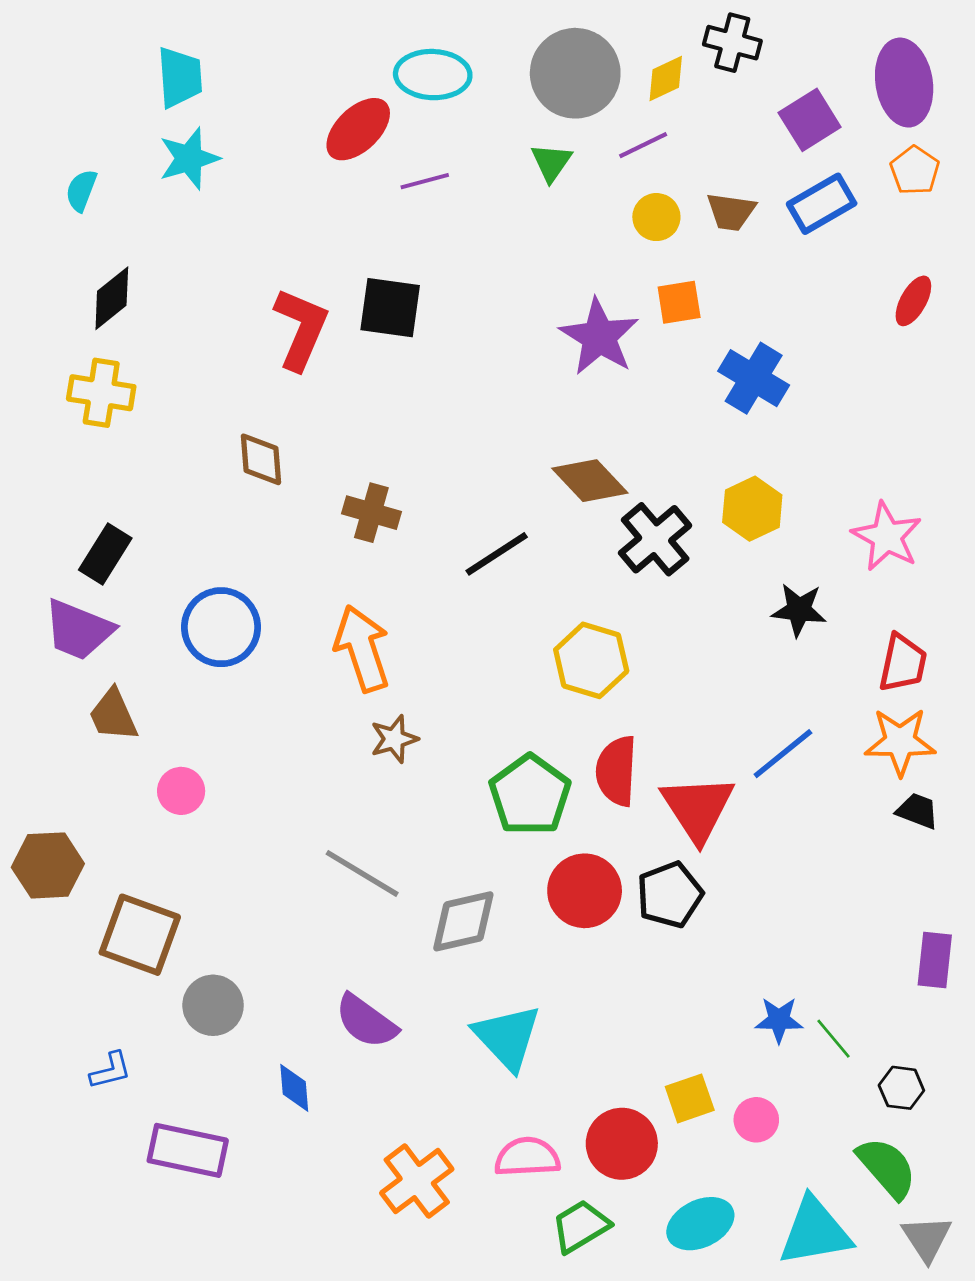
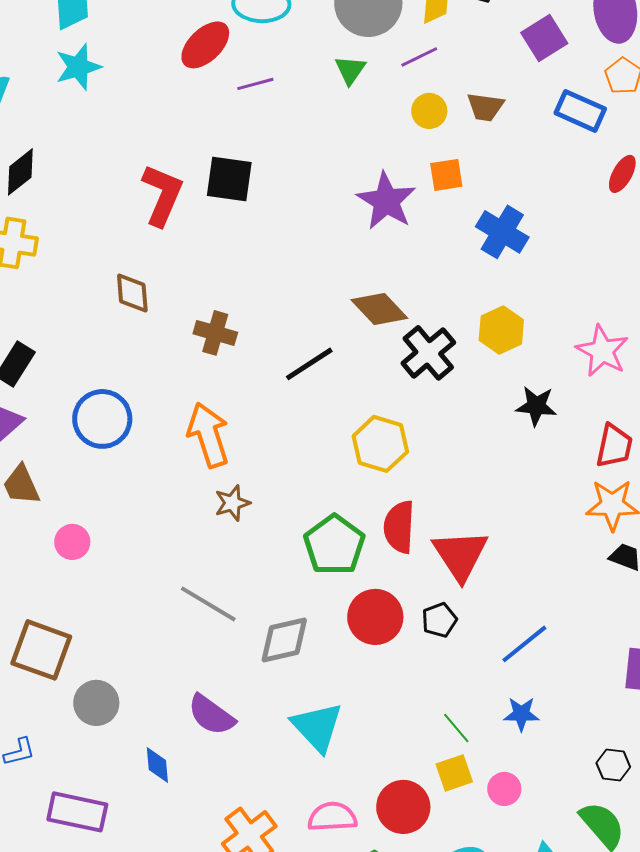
blue rectangle: (822, 204) -> (580, 111), moved, turned 54
blue line: (783, 754) -> (524, 644), moved
black pentagon: (670, 895) -> (439, 620), size x0.7
green line: (834, 1039) -> (456, 728), moved

